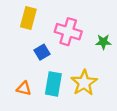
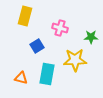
pink cross: (68, 32) -> (60, 28), size x0.7
yellow star: (84, 83) -> (75, 60), moved, turned 30

